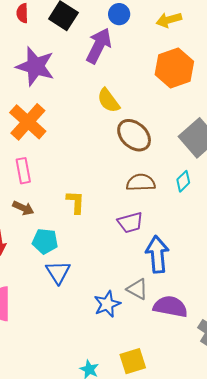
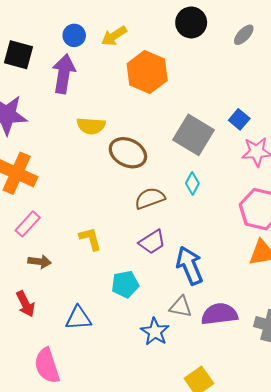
yellow arrow: (169, 20) -> (114, 36), moved
yellow semicircle: (108, 100) -> (91, 126), turned -32
pink rectangle: (23, 171) -> (28, 224), turned 70
cyan pentagon: (45, 241) -> (125, 284), moved
blue triangle: (58, 272) -> (78, 318), moved, turned -44

